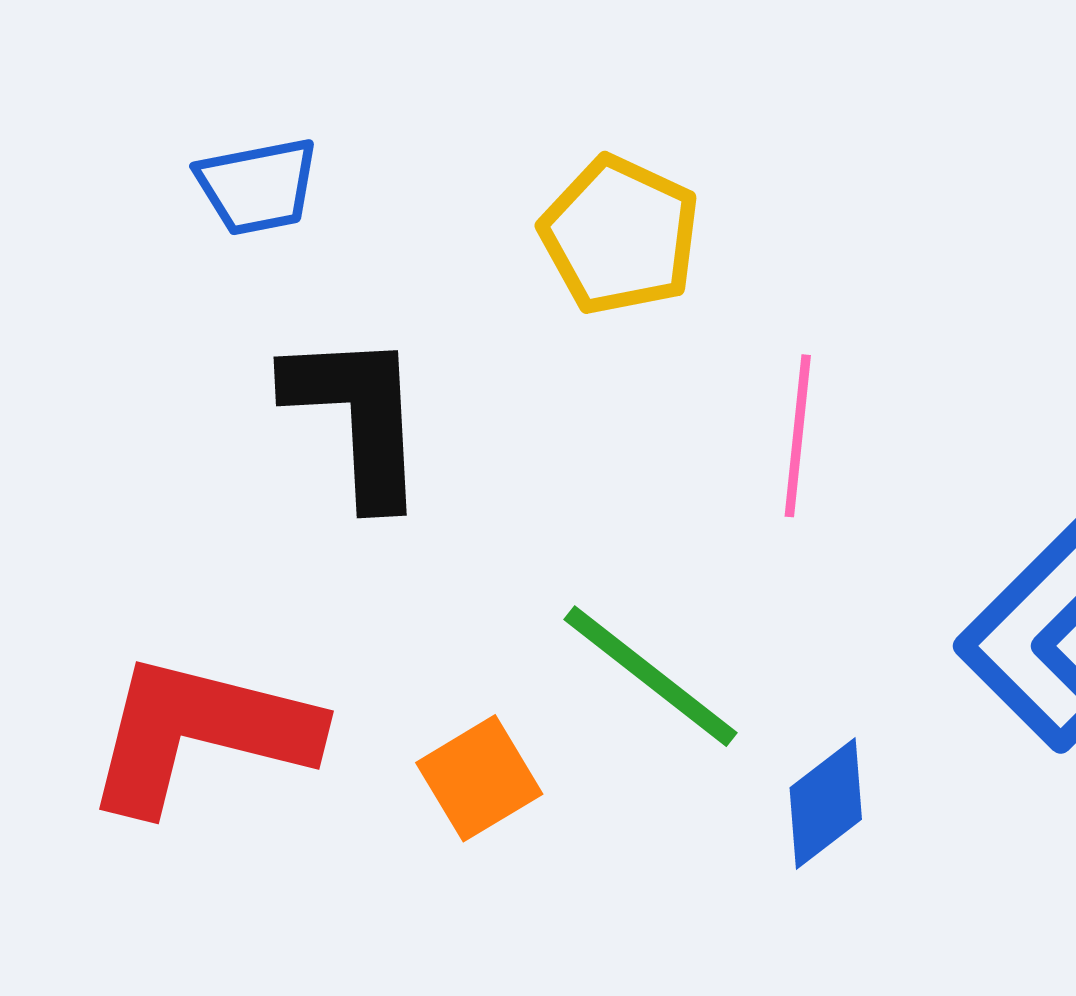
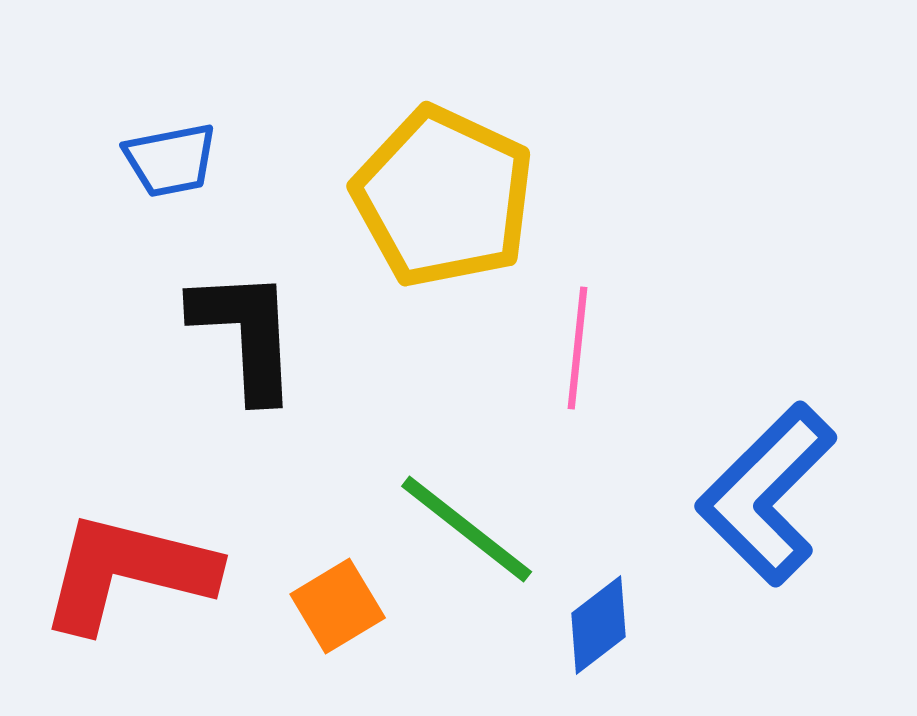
yellow pentagon: (620, 235) -> (444, 197), size x1.5

